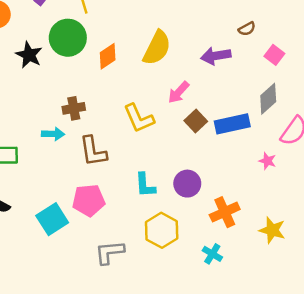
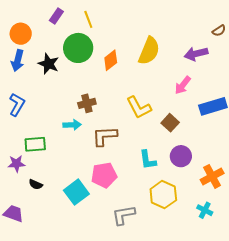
pink arrow: (179, 92) -> (183, 85), moved
brown square: (196, 121) -> (170, 123), moved
brown L-shape: (93, 151) -> (105, 136), turned 100

